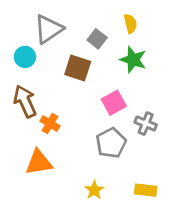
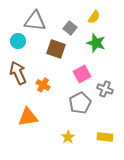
yellow semicircle: (130, 24) -> (94, 17), turned 48
gray triangle: (49, 29) -> (35, 21), turned 40
orange cross: (50, 123) -> (43, 85), moved

